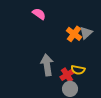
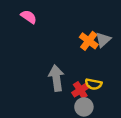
pink semicircle: (39, 14) -> (29, 17), moved

